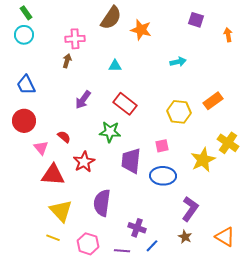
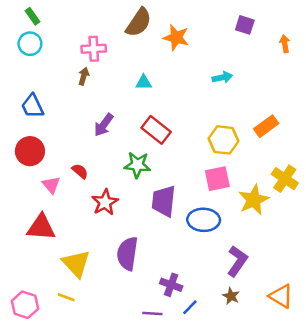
pink square: (162, 146) -> (217, 179), moved, size x1.5
red triangle: (53, 175) -> (41, 227), moved
pink hexagon: (88, 244) -> (25, 305), moved

